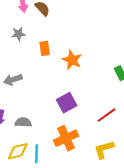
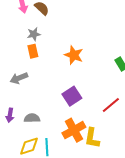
gray star: (18, 34) -> (34, 34), moved
orange rectangle: (45, 48) -> (33, 51), moved
yellow L-shape: (104, 149) -> (92, 138), moved, turned -60

